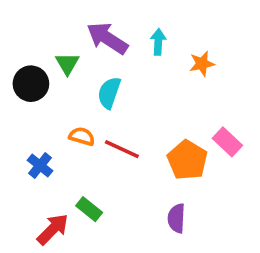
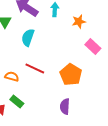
orange semicircle: (82, 136) -> (12, 77), moved
pink rectangle: (227, 142) -> (93, 47), moved

